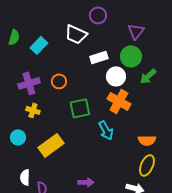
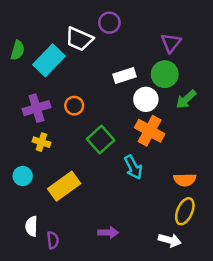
purple circle: (98, 15) -> (109, 23), moved
white trapezoid: (76, 34) -> (79, 39), moved
cyan rectangle: (39, 45) -> (49, 60), size x1.4
green square: (80, 108) -> (101, 140), turned -30

